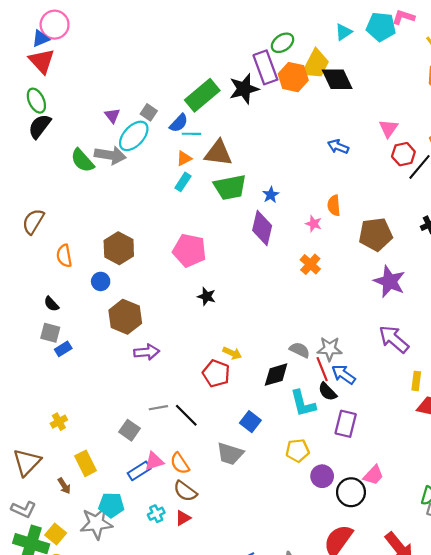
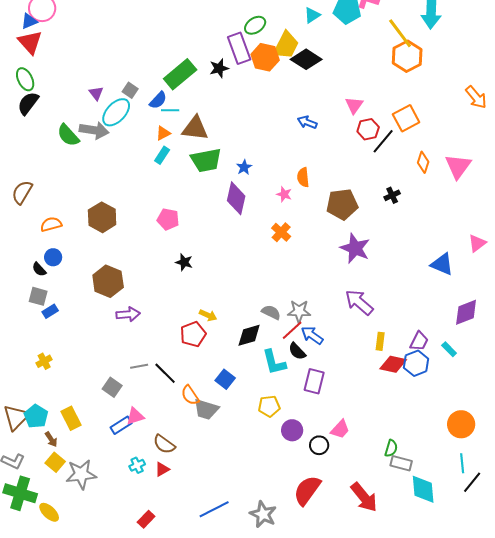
black diamond: (337, 79) -> (306, 59), turned -32
black star: (244, 89) -> (219, 68), size x0.7
pink pentagon: (189, 250) -> (168, 219), size x0.7
orange semicircle: (64, 256) -> (51, 224), turned 85
blue circle: (101, 281) -> (53, 257), moved
red line: (322, 369) -> (292, 330), turned 70
red pentagon: (216, 373) -> (193, 334), turned 30
yellow cross: (59, 422) -> (44, 361), moved
orange semicircle: (180, 463) -> (190, 395), moved
black circle: (351, 492) -> (319, 445), size x0.7
cyan pentagon: (111, 505) -> (36, 416), moved, turned 30
yellow square: (56, 534) -> (55, 462), moved

